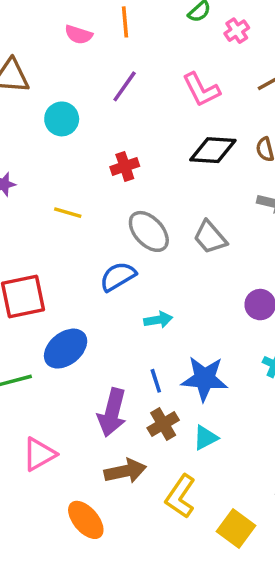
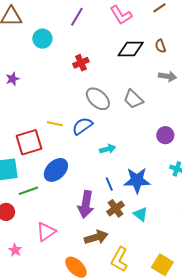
yellow line: (68, 213) -> (55, 124), moved
cyan triangle: (206, 438) -> (141, 214), turned -49
yellow L-shape: (180, 496) -> (119, 259), moved

